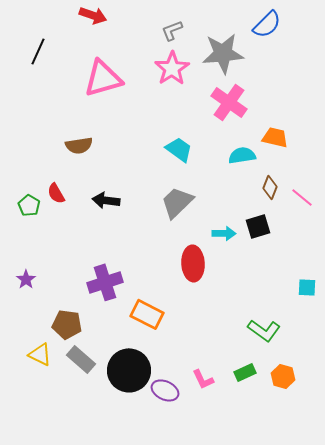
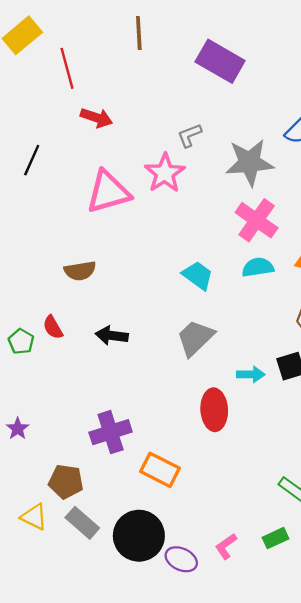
pink star: (172, 68) -> (165, 173), moved
cyan semicircle: (242, 155) -> (258, 267), moved
pink L-shape: (203, 379) -> (226, 546), turned 80

